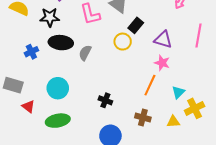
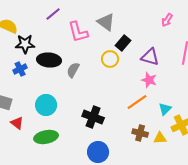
black star: (50, 17) -> (25, 44), moved
orange line: (150, 85) -> (137, 102), turned 30
black cross: (105, 100) -> (93, 117), size x1.5
brown cross: (143, 118) -> (140, 133), moved

